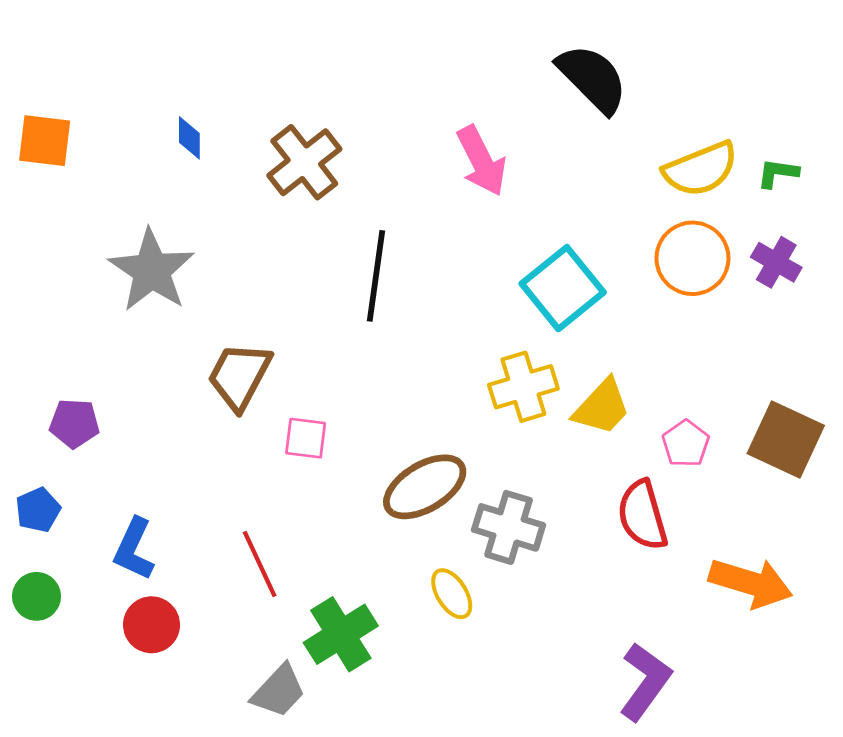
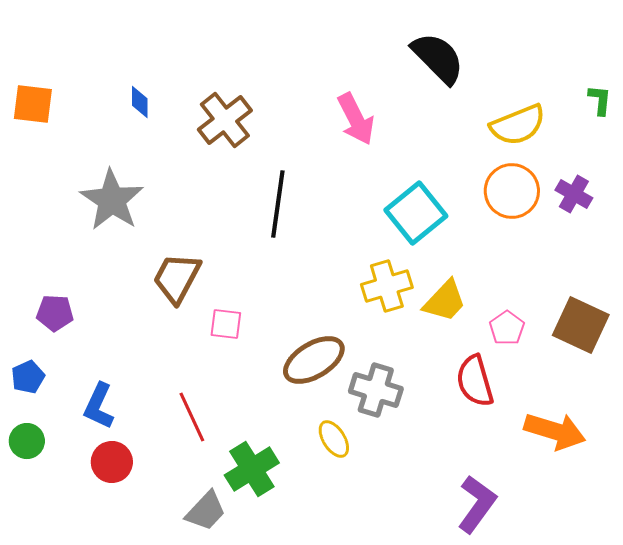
green L-shape: (778, 173) -> (600, 100), moved, turned 88

